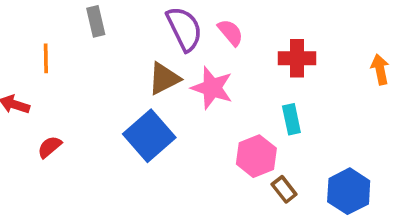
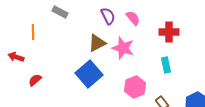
gray rectangle: (96, 21) -> (60, 12), turned -49
purple semicircle: (184, 29) -> (108, 16), size x0.7
pink hexagon: (256, 156) -> (135, 87), moved

